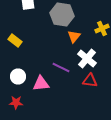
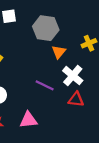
pink triangle: (41, 84) -> (28, 120), moved

